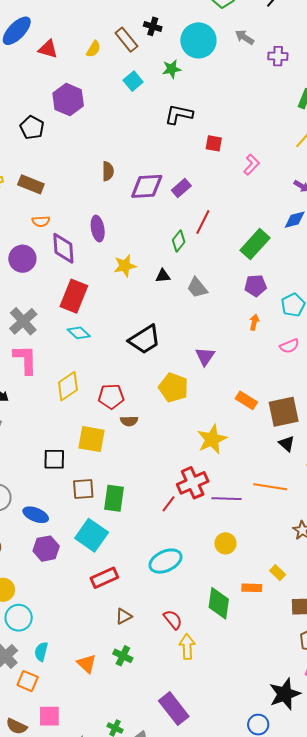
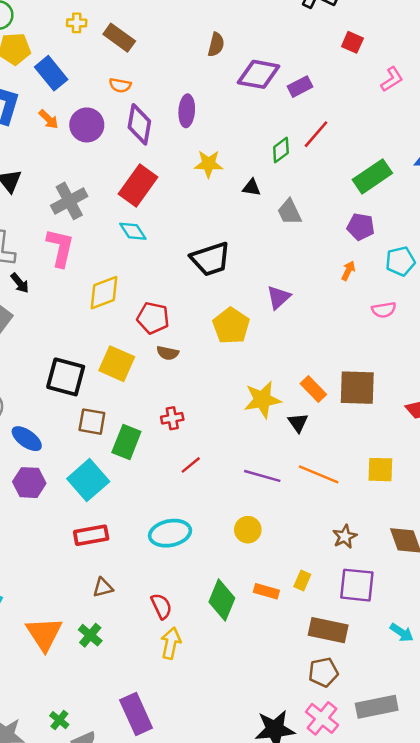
orange rectangle: (246, 400) -> (313, 389), moved
black triangle: (287, 444) -> (298, 423), moved
black square: (54, 459) -> (66, 377), size x1.4
red cross: (193, 483) -> (172, 418), moved, size x0.6
yellow rectangle: (278, 573) -> (302, 580), turned 56
orange triangle: (87, 664) -> (44, 634), size x1.5

